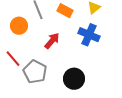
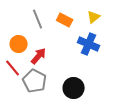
orange circle: (19, 26) -> (19, 44), moved
red arrow: (52, 41) -> (39, 56), moved

